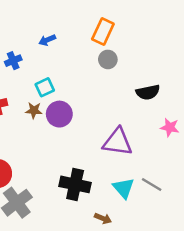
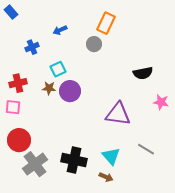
gray circle: (108, 59) -> (94, 44), moved
black cross: (75, 184) -> (74, 160), moved
cyan triangle: (124, 188) -> (111, 156), moved

